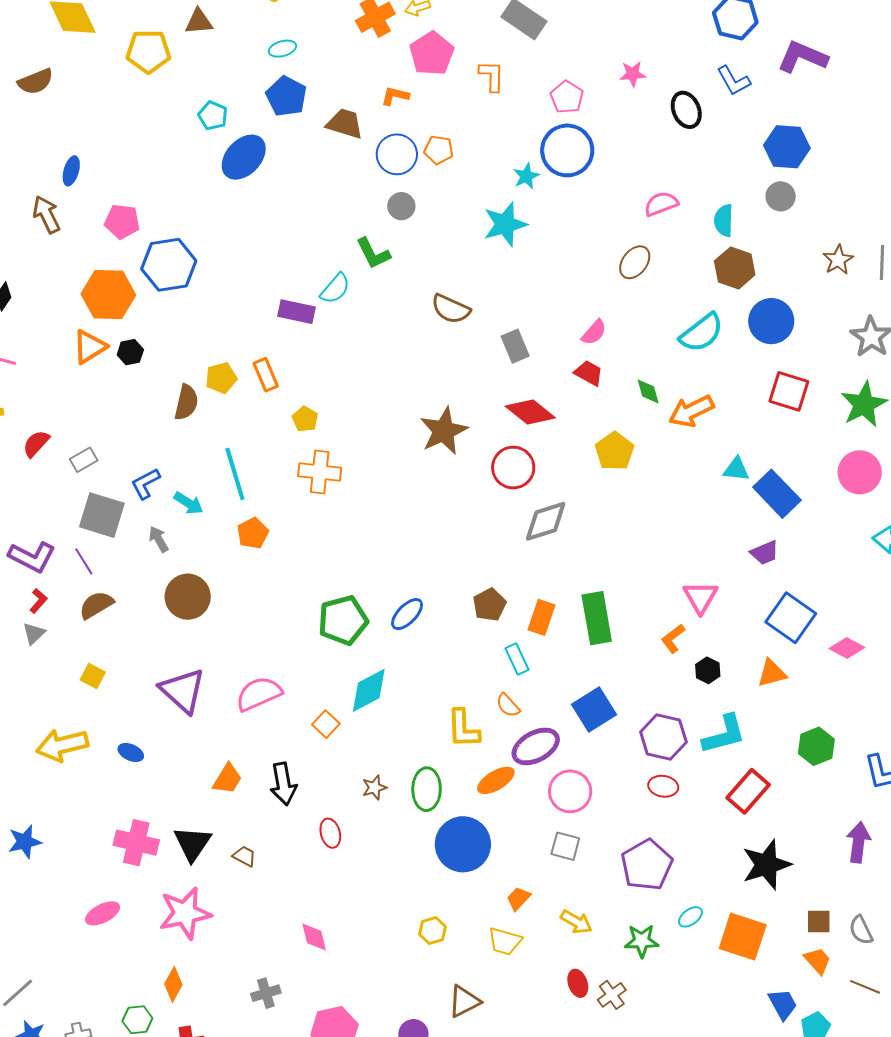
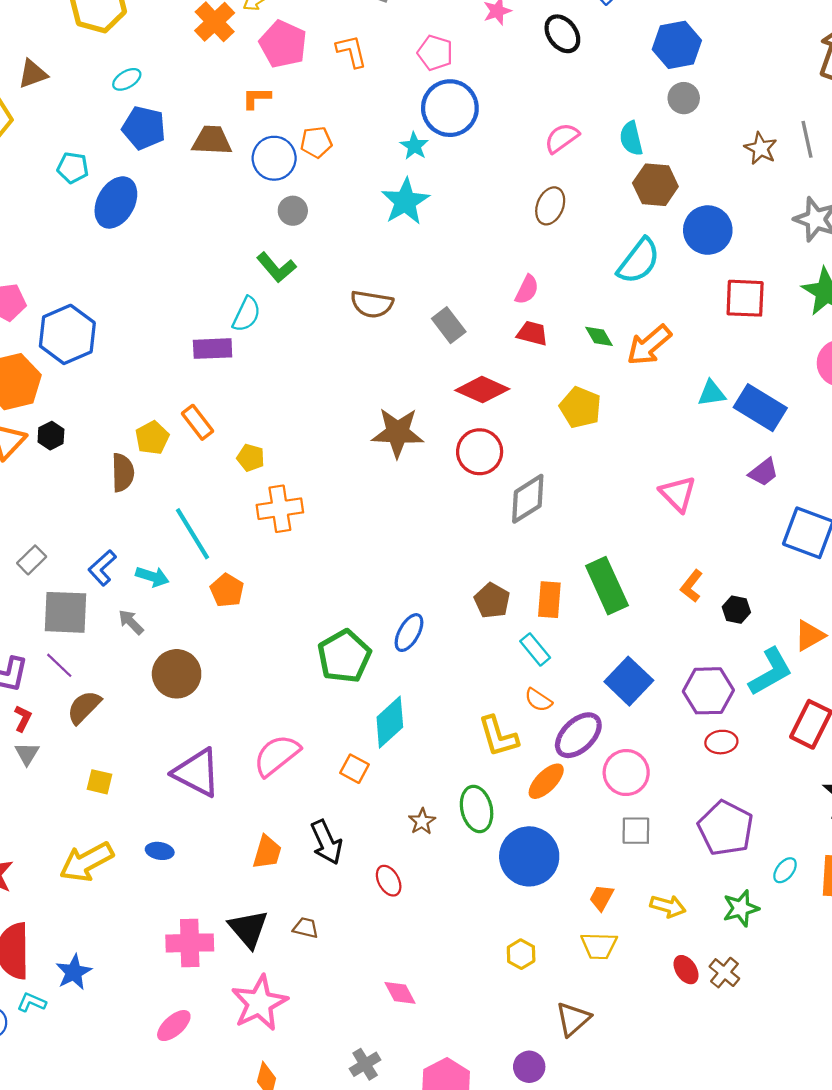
brown star: (444, 431) -> (398, 433), turned -30
pink triangle: (701, 597) -> (678, 494), moved
orange triangle: (772, 673) -> (810, 636), moved

